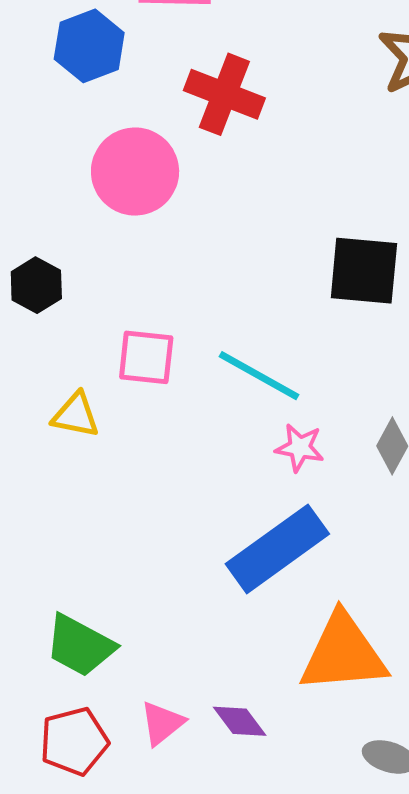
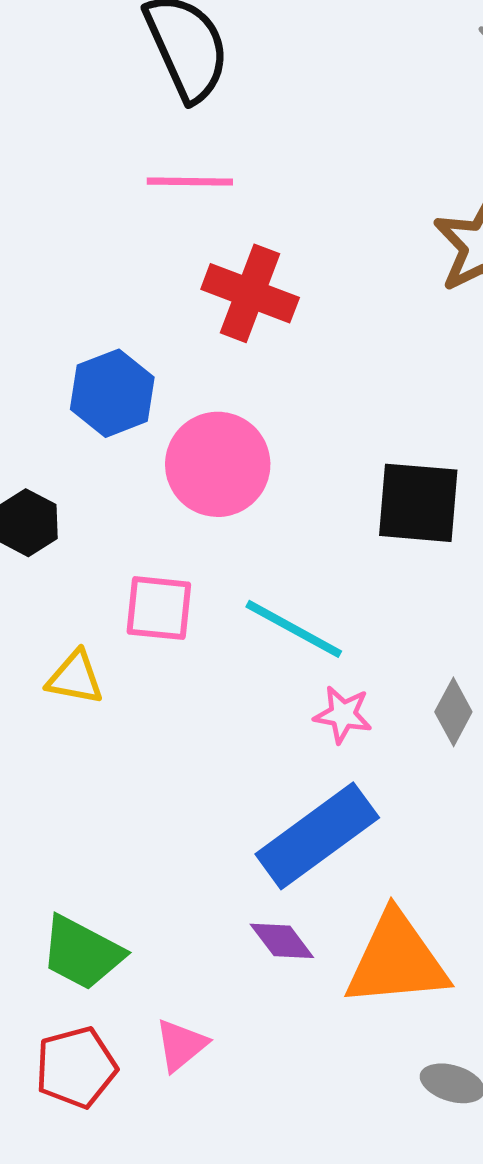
blue hexagon: (89, 46) -> (112, 393), moved
pink circle: (135, 172) -> (218, 464), moved
purple diamond: (240, 721) -> (282, 941), moved

